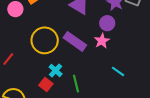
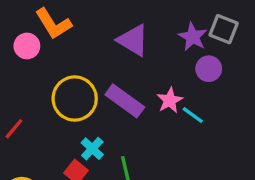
purple circle: (107, 23) -> (209, 69), moved
cyan line: (118, 71) -> (193, 115), moved

